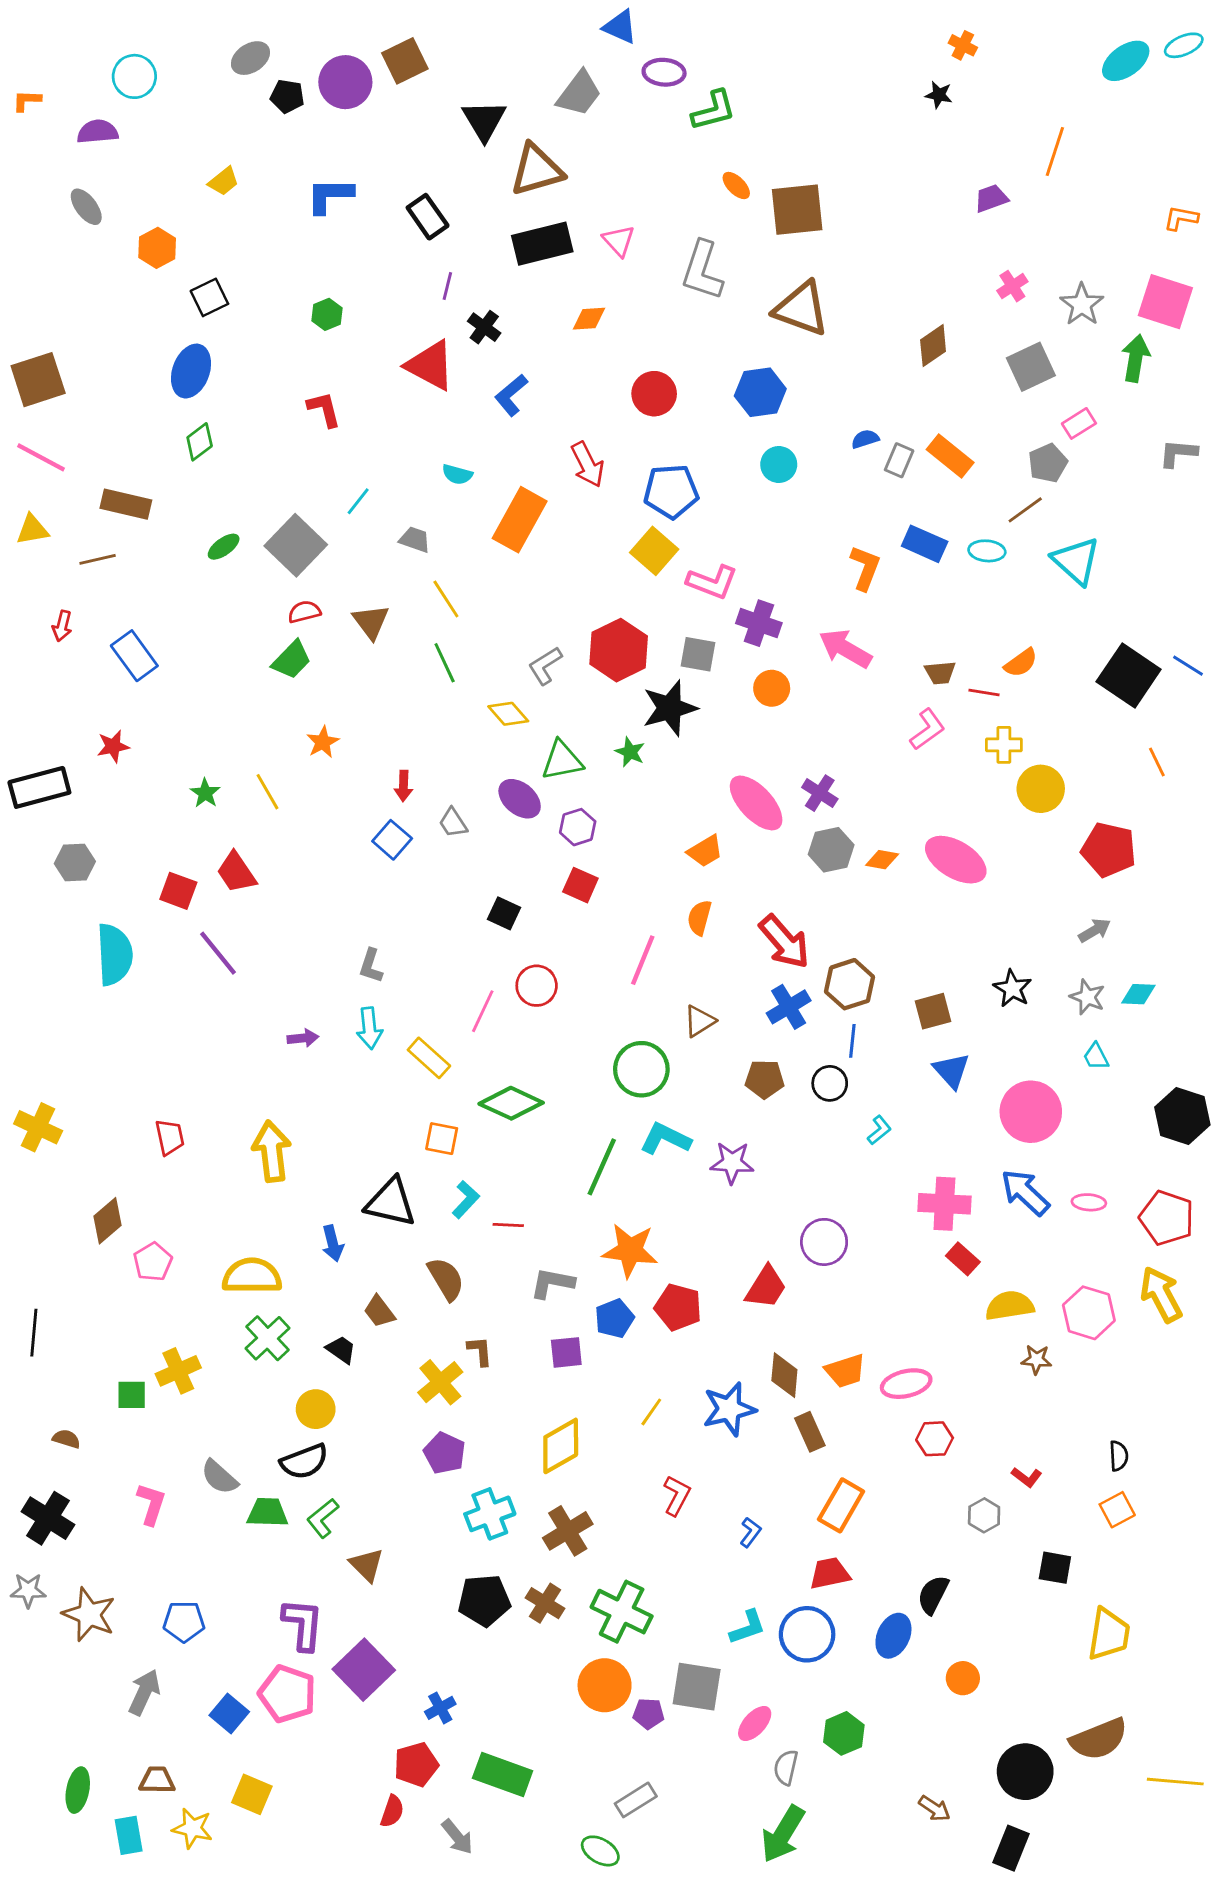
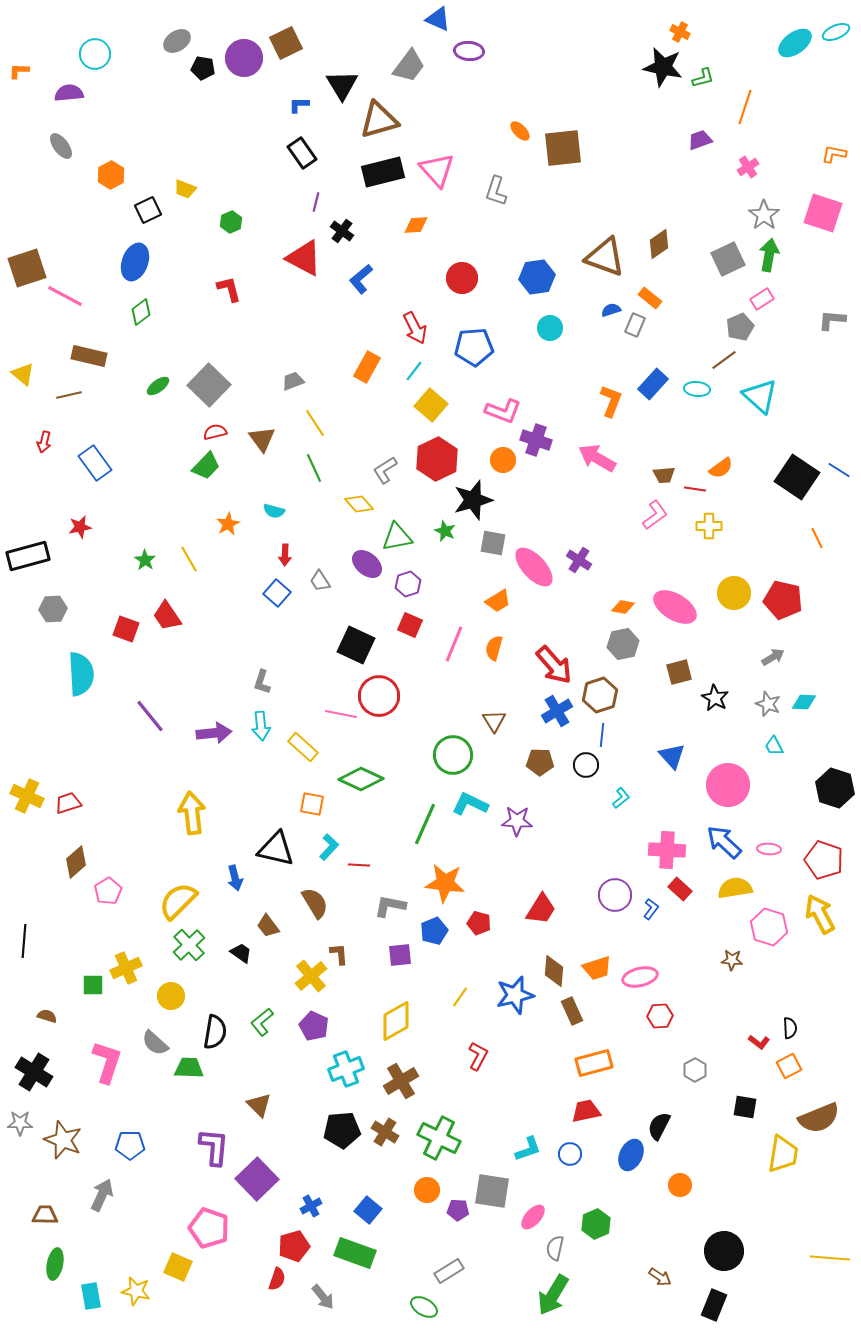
black star: (939, 95) -> (663, 67), size x2.0
green L-shape: (714, 110) -> (703, 78), moved, size x0.7
yellow trapezoid: (224, 181) -> (185, 189), moved, turned 60
blue L-shape: (330, 195) -> (299, 105), moved, size x0.6
pink triangle: (619, 241) -> (437, 170), size x1.5
gray L-shape: (702, 270) -> (496, 191), size x0.7
pink cross: (1012, 286) -> (748, 167), moved
brown triangle: (801, 309) -> (605, 257), moved
green arrow: (1136, 358) -> (769, 255), moved
orange rectangle: (950, 456) -> (650, 298), moved, size x0.7
pink line: (41, 457) -> (65, 296), moved
cyan semicircle: (457, 474) -> (274, 511), moved
cyan line: (358, 501) -> (414, 371), moved
orange rectangle: (520, 520) -> (367, 367), size x0.7
yellow triangle: (32, 530) -> (23, 374), turned 50
gray trapezoid: (415, 540) -> (293, 381), turned -40
blue rectangle: (925, 544) -> (653, 384), turned -72
yellow square: (654, 551) -> (431, 405), moved
gray square: (698, 654) -> (493, 543), moved
orange circle: (772, 688) -> (503, 460), moved
yellow circle: (1041, 789) -> (734, 593), moved
gray hexagon: (831, 850) -> (623, 644), moved
black square: (504, 913) -> (356, 645), size x1.6
purple line: (218, 953) -> (150, 716), moved
pink line: (643, 960) -> (454, 644), moved
red circle: (537, 986) -> (379, 696), size x1.4
pink line: (483, 1011) -> (341, 714), turned 76
brown square: (933, 1011) -> (679, 672), moved
brown triangle: (699, 1021) -> (494, 721), turned -30
purple arrow: (303, 1038) -> (214, 733), size x1.6
red trapezoid: (170, 1137) -> (68, 803), moved, turned -96
purple circle: (824, 1242) -> (615, 895), moved
yellow semicircle: (252, 1276) -> (178, 901), turned -45
yellow semicircle: (1010, 1306) -> (735, 888), moved
red pentagon: (678, 1307) -> (479, 923), size x0.7
yellow circle: (316, 1409) -> (171, 996), moved
black semicircle: (304, 1461) -> (215, 1032), turned -60
red L-shape: (1027, 1477) -> (759, 1042), moved
pink L-shape: (151, 1504) -> (107, 1062), size x1.4
orange rectangle: (841, 1505) -> (594, 1063), turned 45
green L-shape: (323, 1518) -> (262, 1022), moved
blue L-shape: (750, 1532) -> (651, 909), moved
blue circle: (807, 1634) -> (570, 1154), size x0.6
orange circle: (605, 1685) -> (427, 1190), size x0.7
pink pentagon: (287, 1694) -> (209, 1228), moved
blue square: (229, 1714) -> (368, 1210), moved
brown semicircle: (1099, 1739) -> (819, 1118), moved
brown trapezoid: (157, 1780) -> (45, 1215), moved

